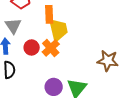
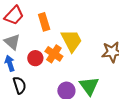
yellow trapezoid: (58, 30) -> (72, 41), moved

